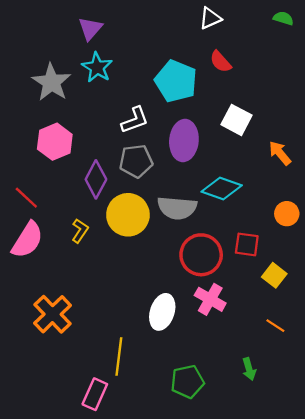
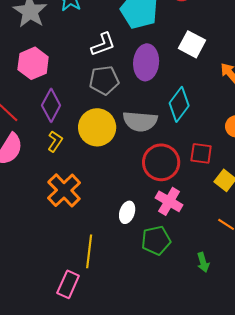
purple diamond: (96, 179) -> (51, 105), moved
cyan diamond: (222, 189) -> (179, 104), turned -72
white ellipse: (162, 312) -> (127, 212), size x0.7
orange cross: (53, 314) -> (64, 190), moved
green pentagon: (187, 382) -> (156, 240), moved

